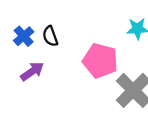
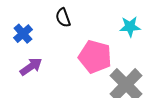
black semicircle: (50, 36) -> (63, 18), moved

